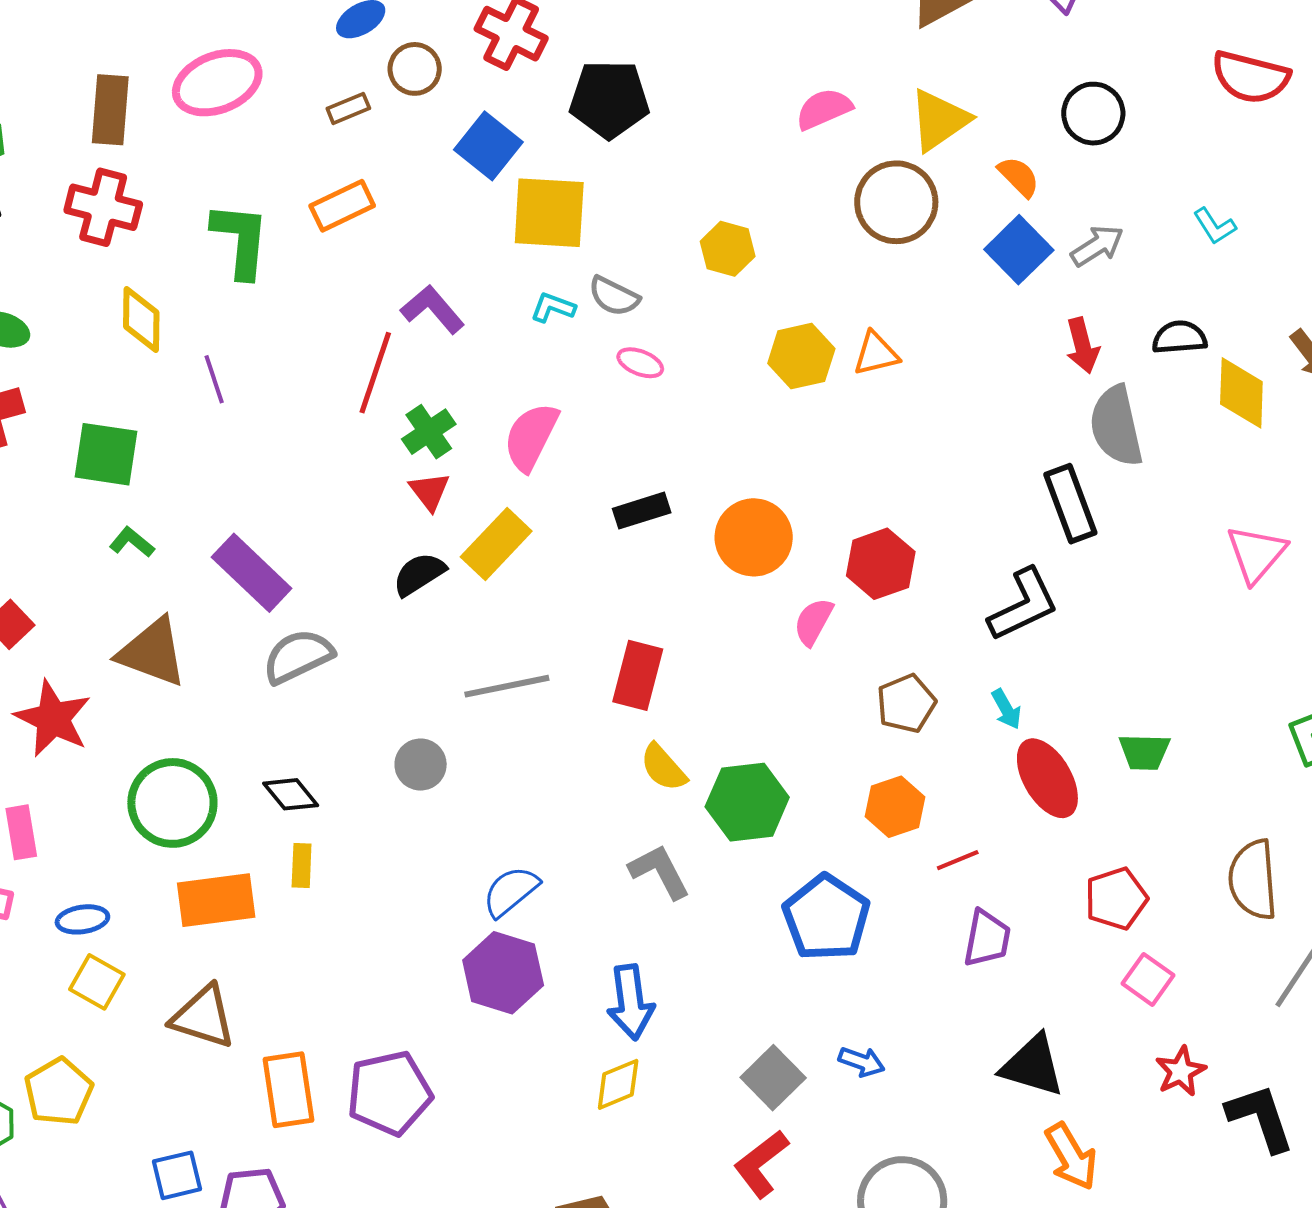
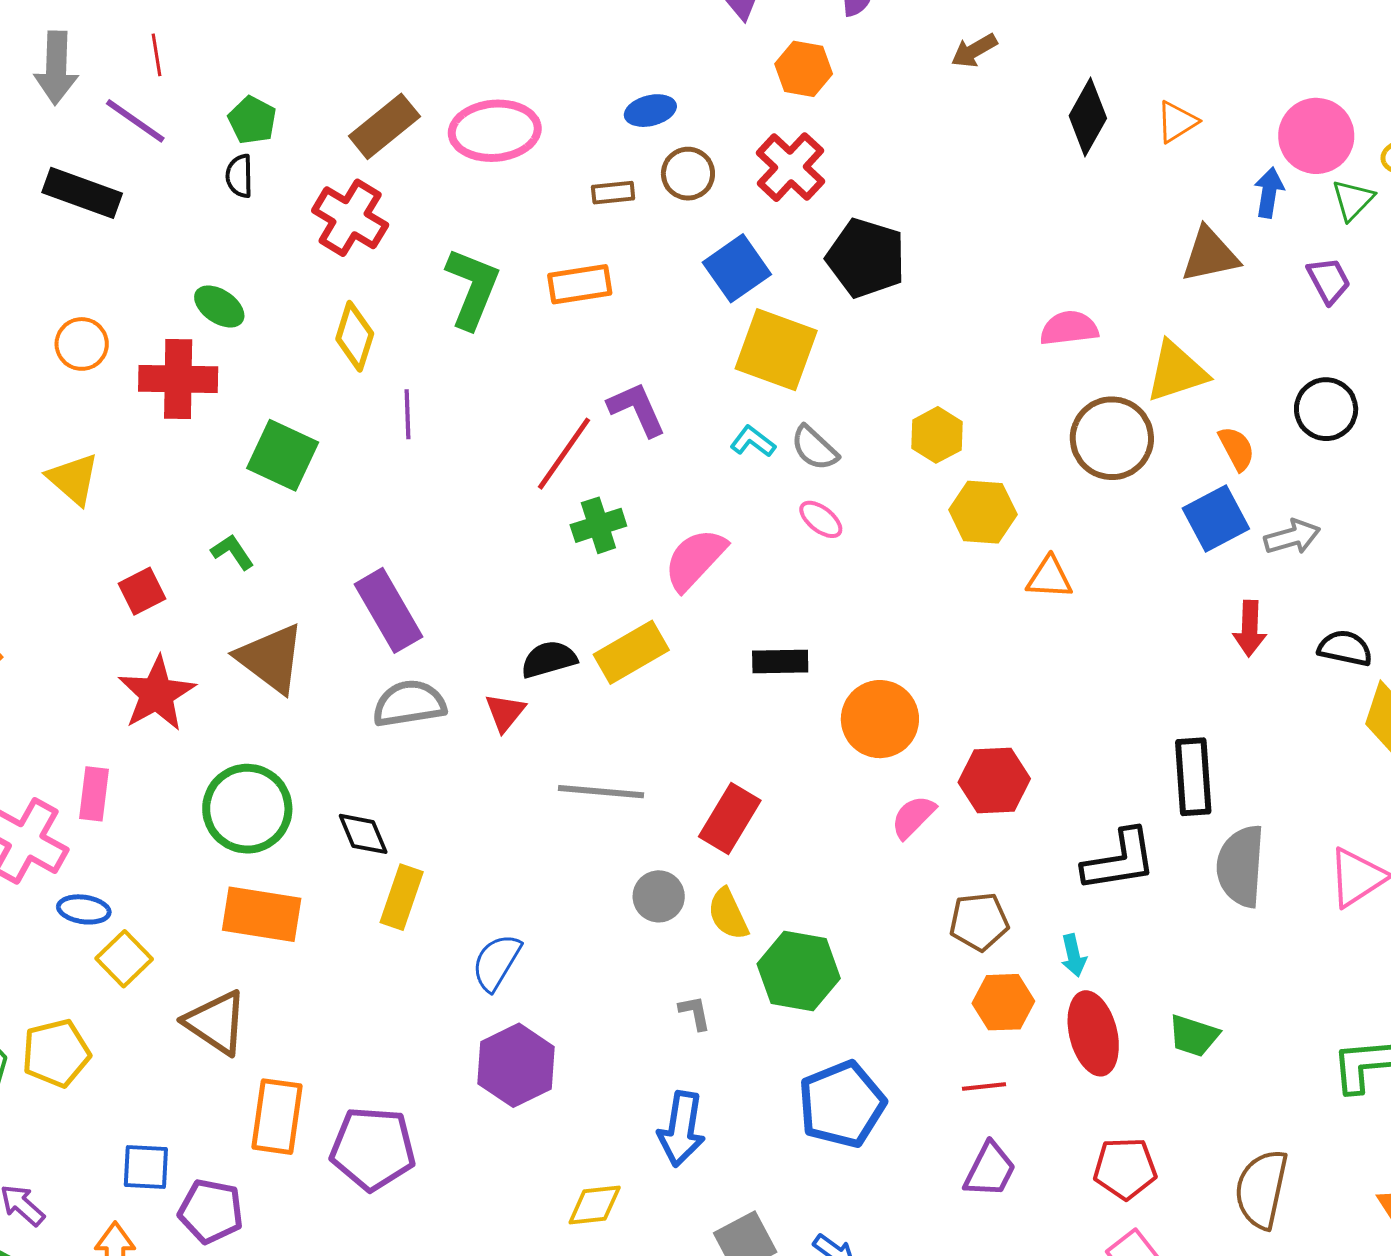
brown rectangle: (110, 110) -> (384, 126), turned 30
yellow hexagon: (801, 356) -> (983, 512), moved
gray semicircle: (1116, 426) -> (1241, 866), moved
red triangle: (430, 491) -> (505, 712), moved
green L-shape: (132, 542) -> (232, 552), moved
gray circle: (421, 765) -> (659, 896), moved
orange hexagon: (895, 807) -> (1003, 1002), moved
yellow rectangle: (302, 866) -> (402, 897), moved, size x1.4
gray L-shape: (659, 872) -> (695, 1013), size x0.6
blue semicircle: (511, 891) -> (496, 962), moved, turned -36
blue ellipse: (82, 919) -> (84, 909), moved
blue arrow: (631, 1002) -> (681, 1129), moved

